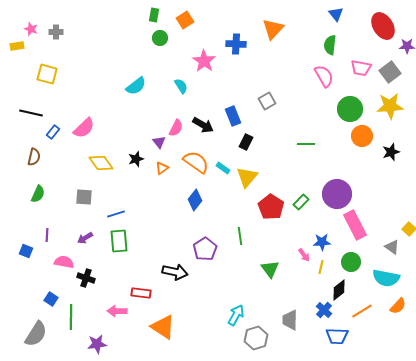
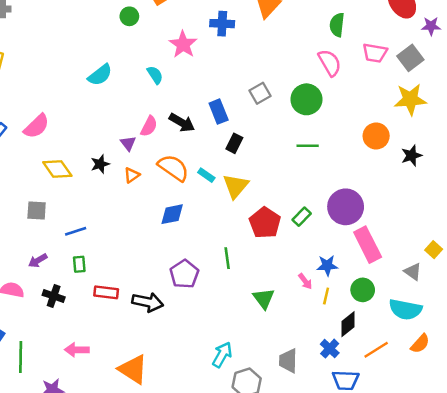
green circle: (350, 109) -> (306, 99), moved
blue diamond: (195, 200) -> (172, 214), turned 40
green rectangle: (119, 241) -> (79, 264), size x0.6
black cross: (86, 278) -> (54, 296), moved
red rectangle: (141, 293) -> (106, 292), moved

